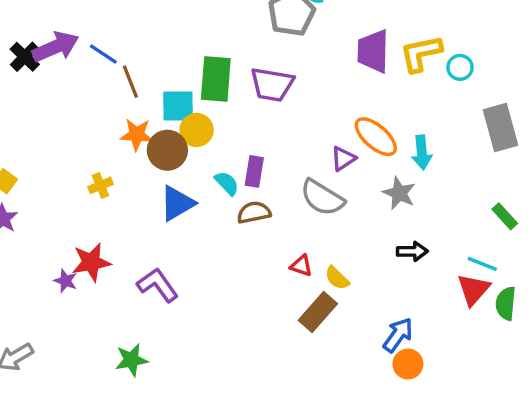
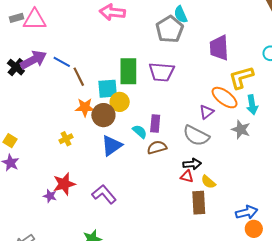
yellow L-shape: (421, 53) -> (241, 77), moved
black arrow: (412, 251) -> (192, 164), moved
brown rectangle: (318, 312) -> (199, 203), turned -40
blue arrow: (398, 335) -> (247, 212), turned 45

